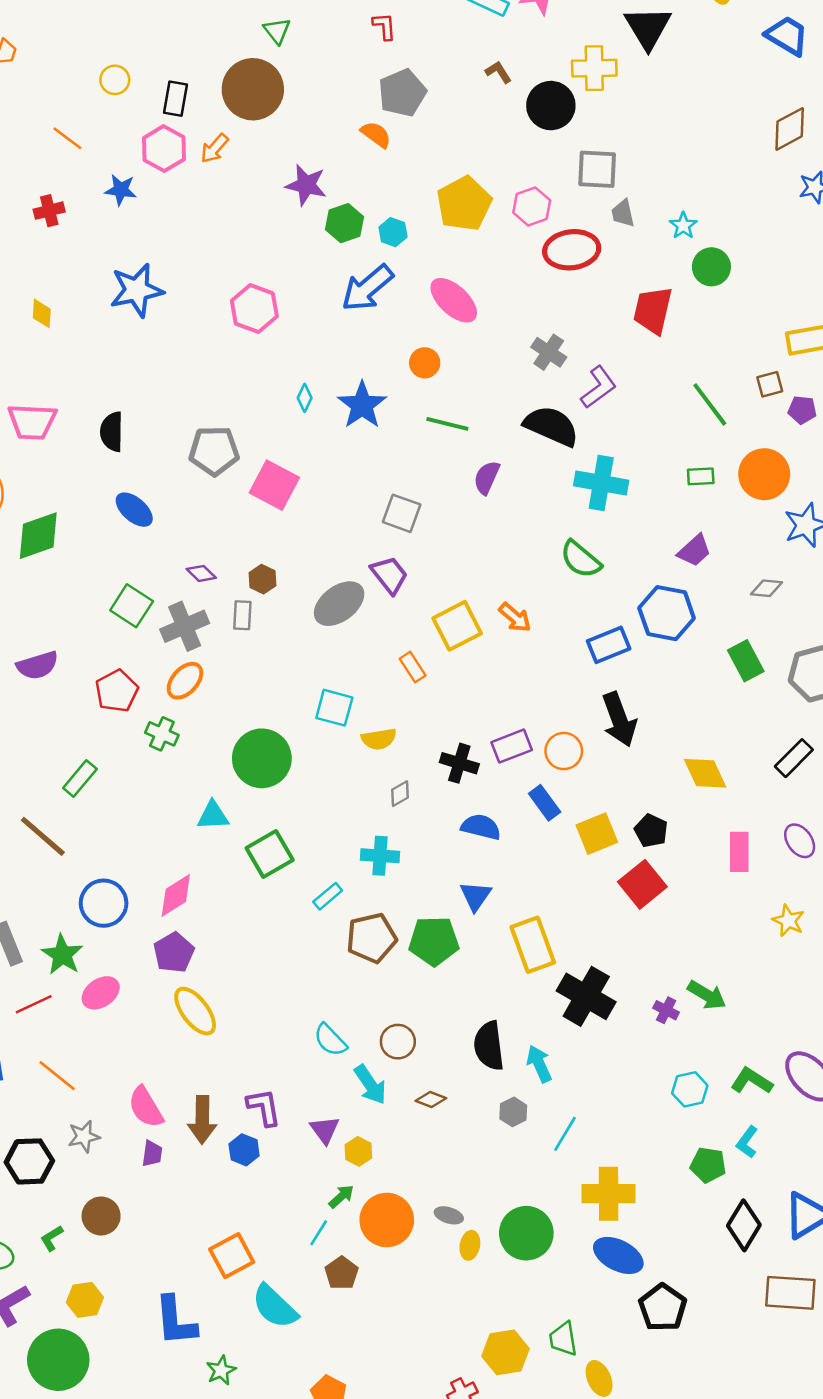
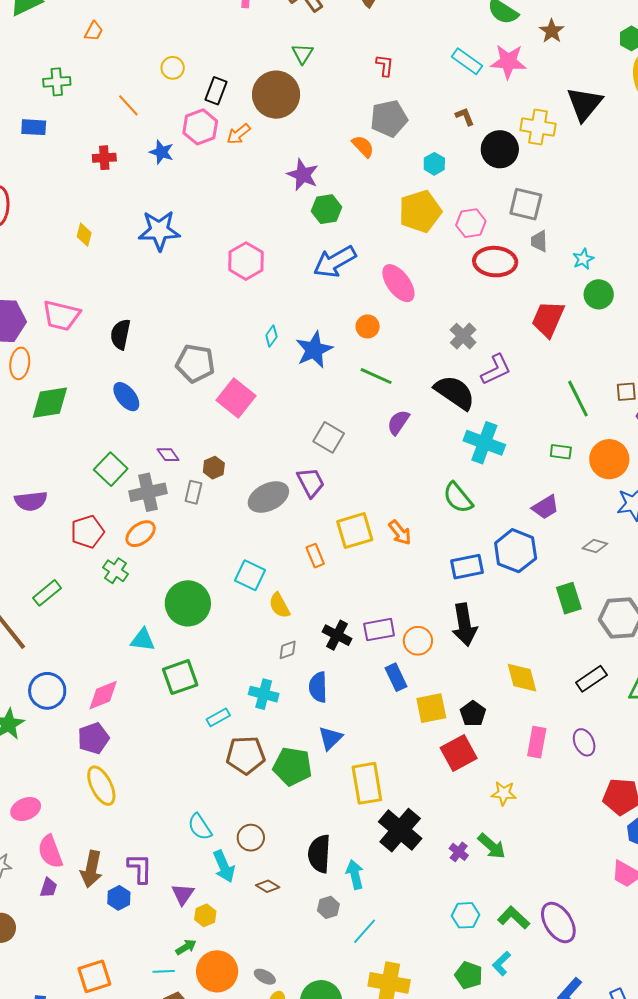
cyan hexagon: (393, 232) -> (434, 164), moved
yellow semicircle: (379, 739) -> (279, 605), turned 60
blue semicircle: (481, 827) -> (318, 687), moved, turned -116
yellow star: (788, 921) -> (504, 793), moved, turned -30
pink ellipse: (101, 993) -> (26, 809), moved
cyan line: (319, 1233) -> (164, 971), turned 45

